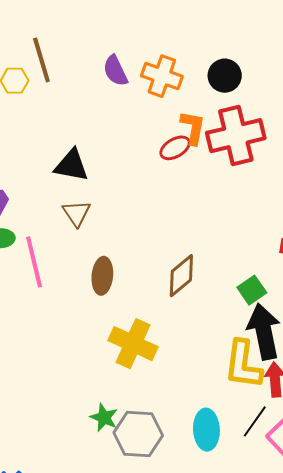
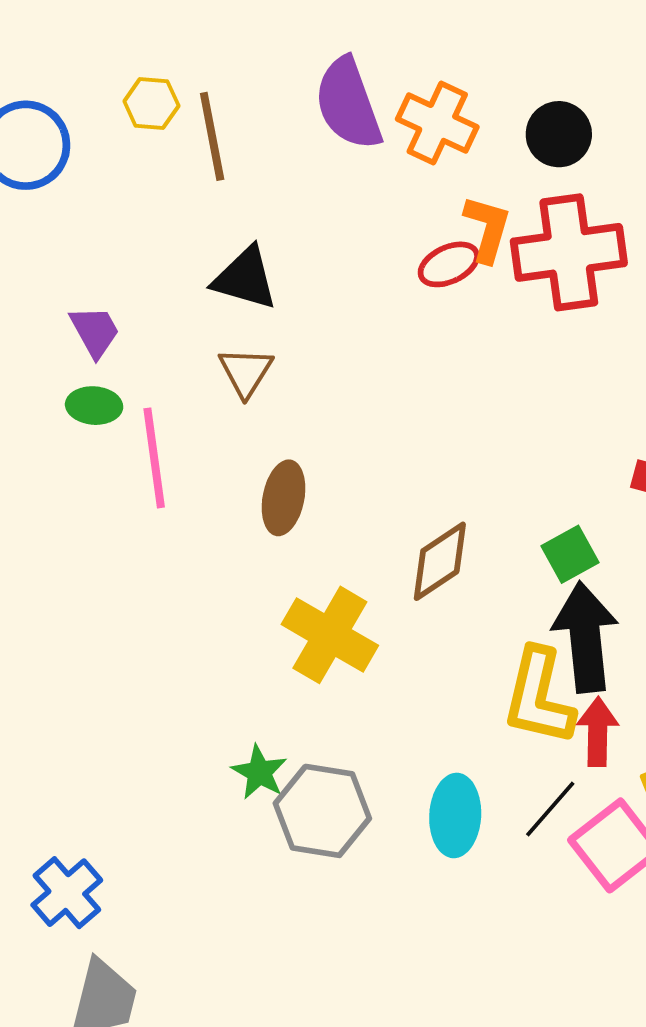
brown line: (41, 60) -> (212, 136), moved
purple semicircle: (115, 71) -> (348, 104), size x1.5
brown diamond: (181, 276) -> (440, 561), moved

